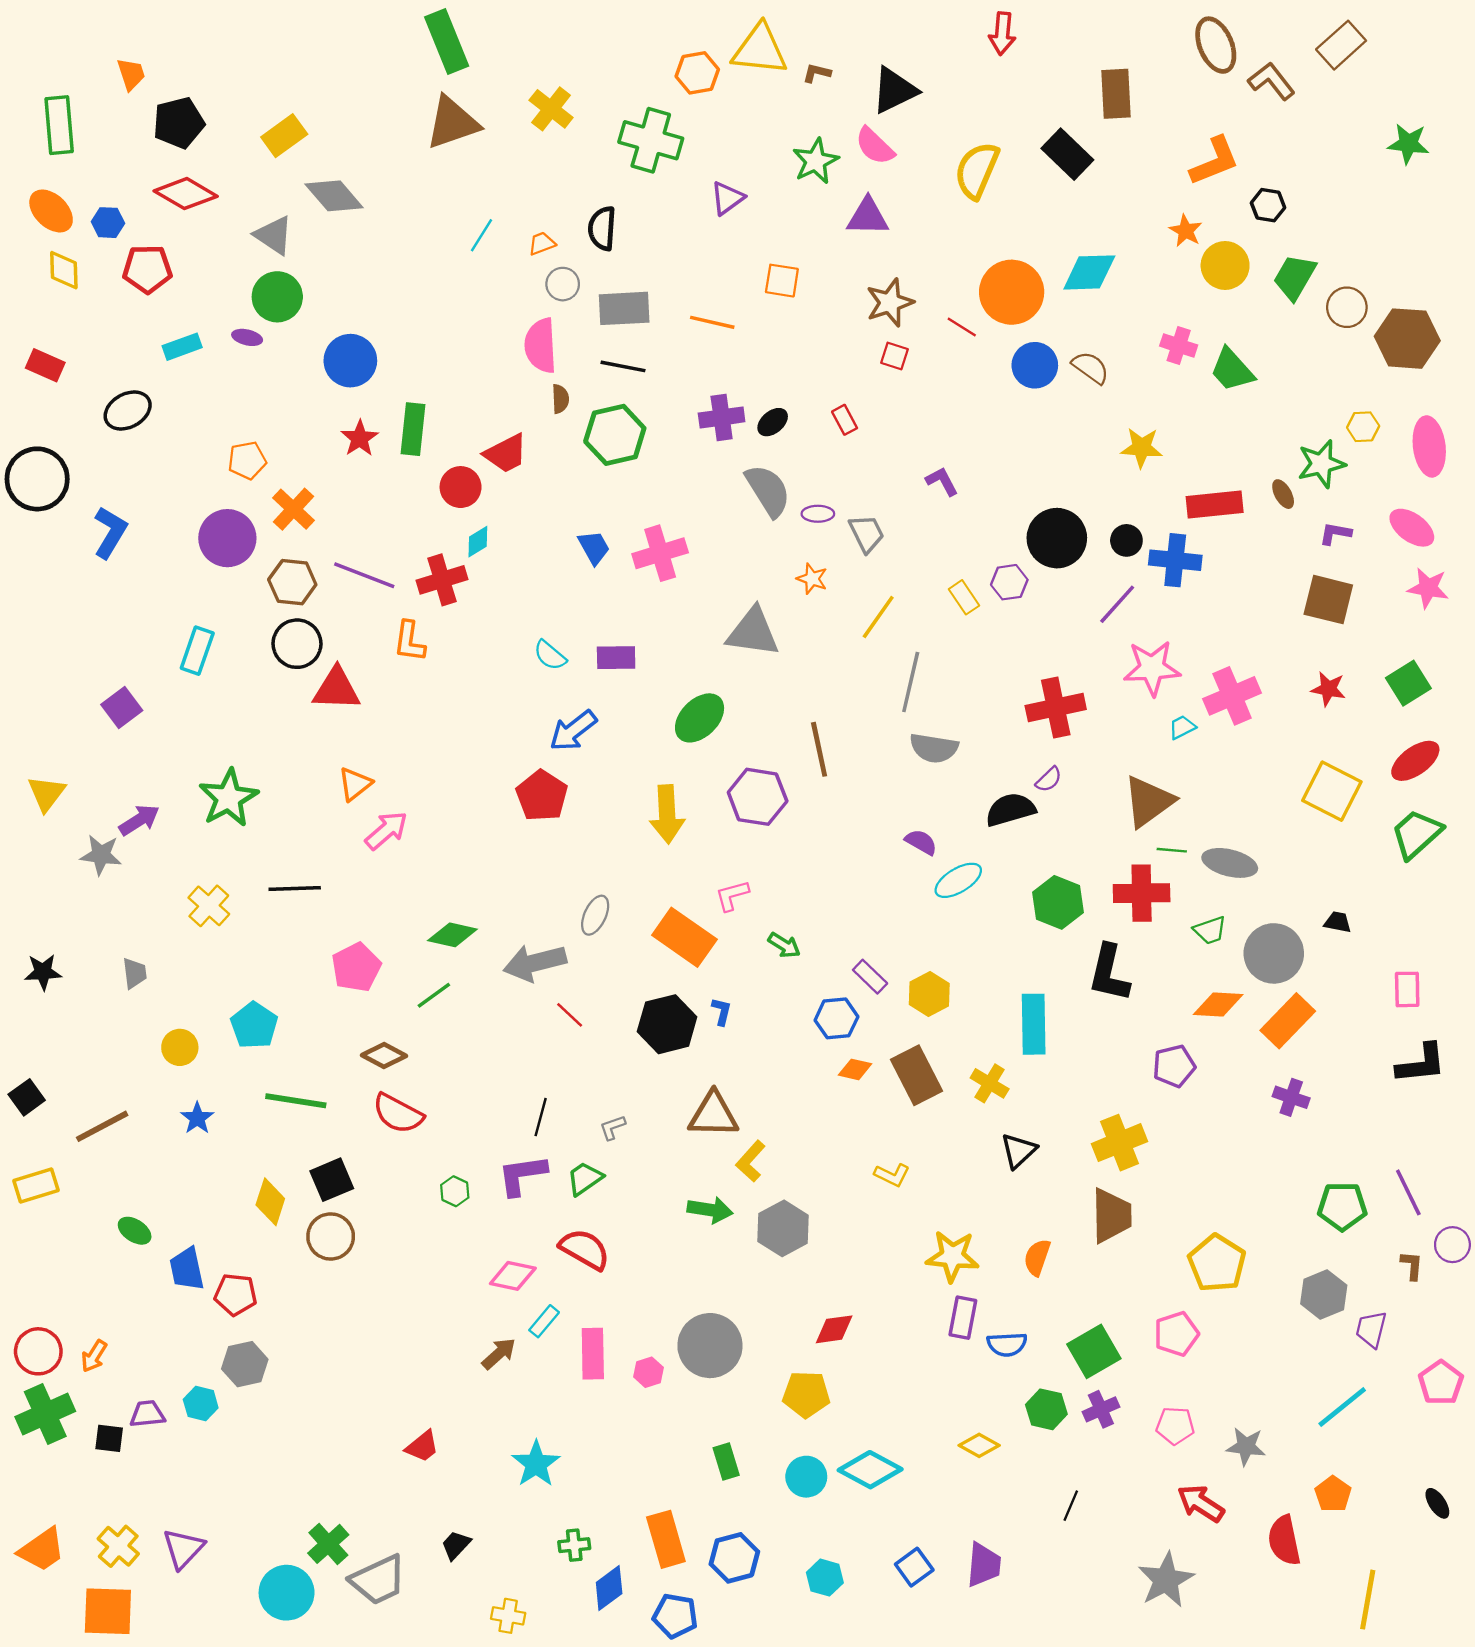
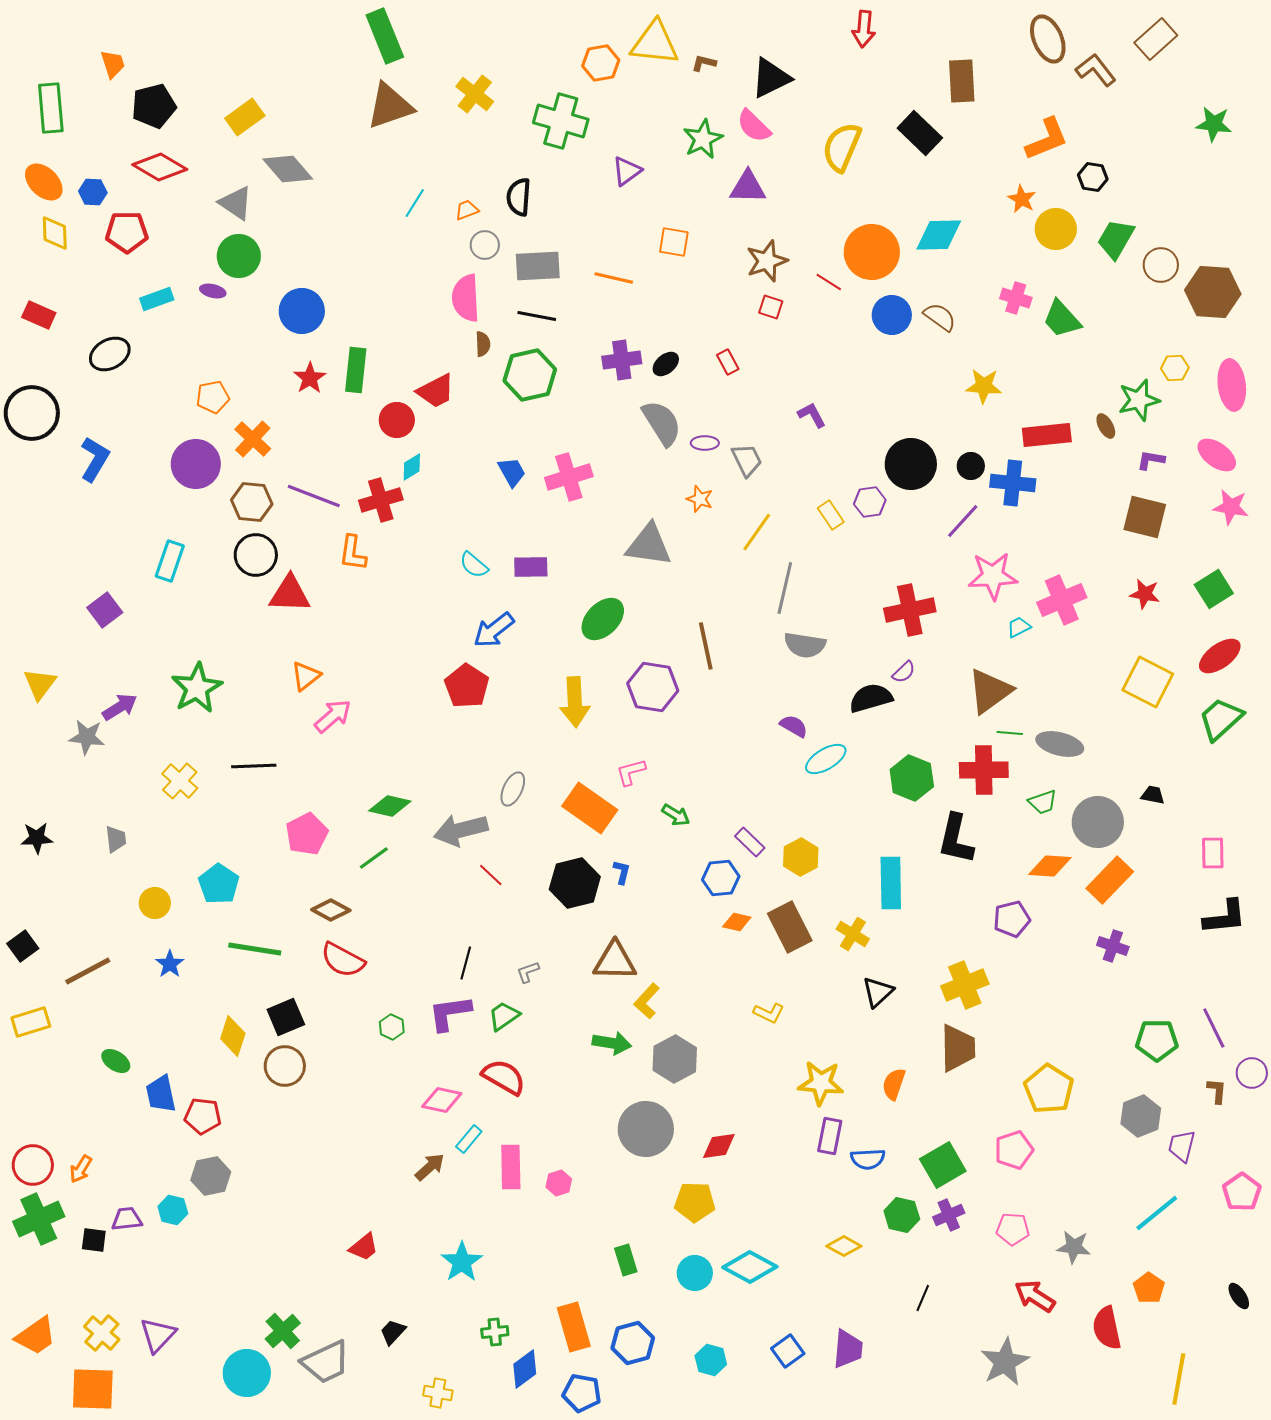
gray circle: (710, 1346) -> (646, 1129), moved

